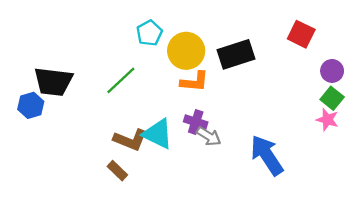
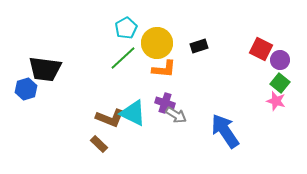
red square: (301, 34) -> (261, 49), moved
black rectangle: (236, 54) -> (199, 46), size x0.6
green line: (121, 80) -> (123, 58), moved

